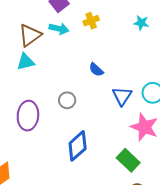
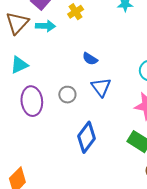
brown triangle: (30, 35) -> (17, 23), moved
blue triangle: (122, 96) -> (101, 87), moved
purple ellipse: (28, 116) -> (32, 101), moved

